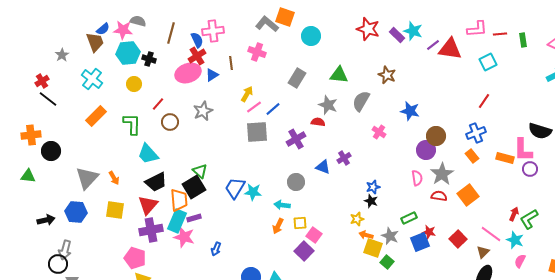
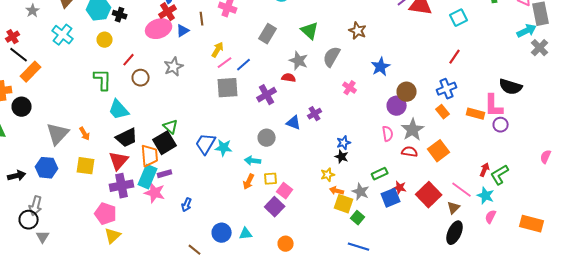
green triangle: (339, 75) -> (310, 31), turned 36
blue star: (410, 111) -> (381, 67), turned 30
orange rectangle: (96, 116) -> (31, 72), moved
red square: (458, 239) -> (429, 195), size x1.4

